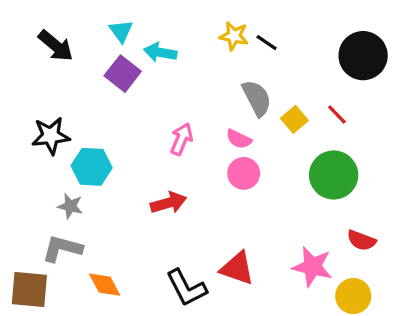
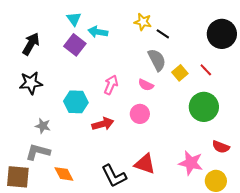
black line: (267, 43) -> (163, 34), moved
black arrow: (56, 46) -> (31, 44), moved, turned -100
cyan hexagon: (92, 167) -> (76, 102), moved
pink circle: (244, 173) -> (140, 114), moved

